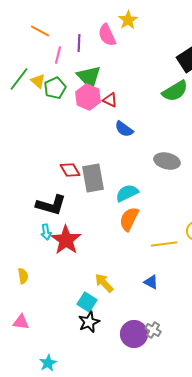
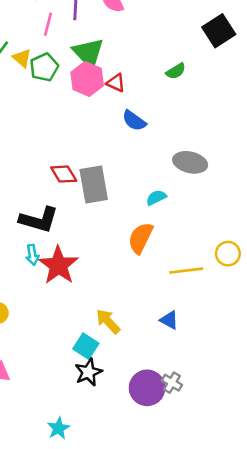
green semicircle: (175, 91) -> (176, 71), moved, size x0.6
cyan semicircle: (127, 193) -> (156, 198), moved, size x0.7
cyan star: (48, 363) -> (58, 428), moved

